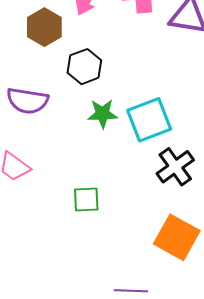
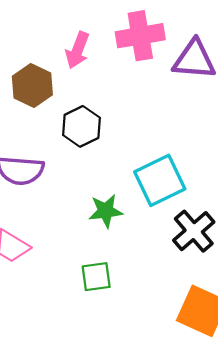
green star: (102, 114) -> (106, 211), moved

